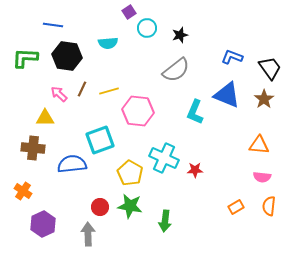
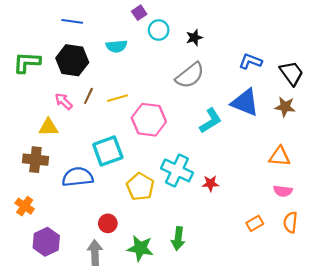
blue line: (53, 25) -> (72, 21), moved
brown star: (264, 99) -> (285, 107), turned -30
cyan L-shape: (195, 112) -> (210, 121), turned -145
green star: (130, 206) -> (140, 248), moved

